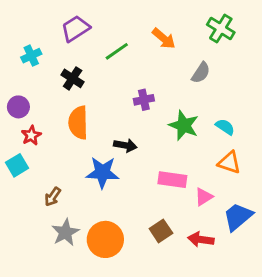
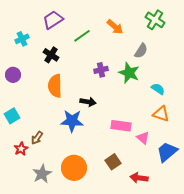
green star: (184, 125) -> (129, 73), moved
red star: (31, 135) -> (21, 149), moved
pink triangle: (204, 197) -> (143, 138), turned -48
gray star: (65, 232) -> (42, 174), moved
red arrow: (201, 239) -> (139, 178), moved

